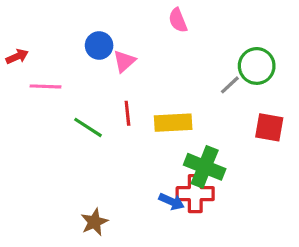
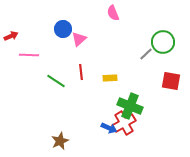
yellow rectangle: (173, 123) -> (110, 78), size x0.6
red cross: (195, 194) -> (124, 123), turned -30

